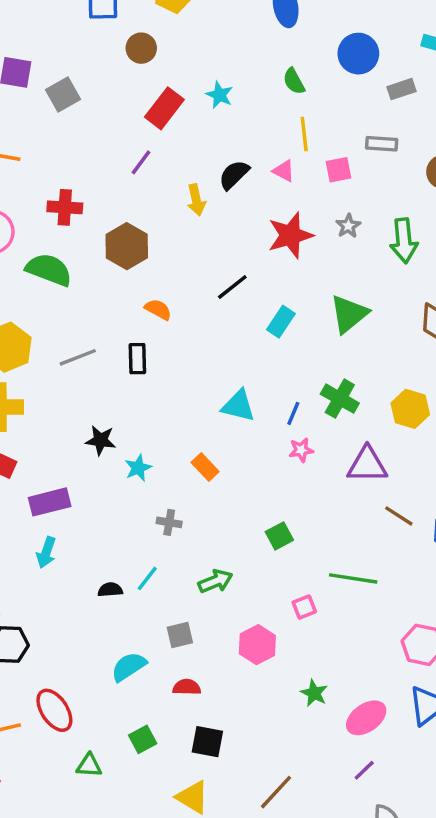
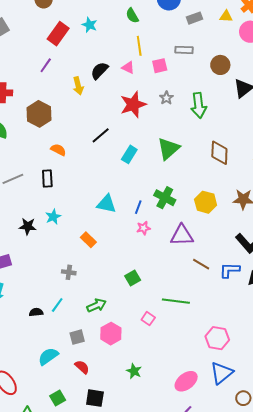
cyan star: (138, 468) -> (53, 217), moved
pink square: (304, 607) -> (148, 319), turned -32
pink hexagon: (257, 645) -> (111, 334), moved
red semicircle: (187, 687) -> (82, 367), turned 42
green star: (314, 693) -> (134, 371), moved

